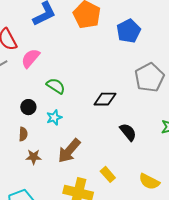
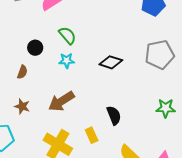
cyan star: (54, 117) -> (67, 61), moved
black semicircle: (128, 132) -> (114, 115), moved
brown star: (34, 157) -> (22, 106), moved

